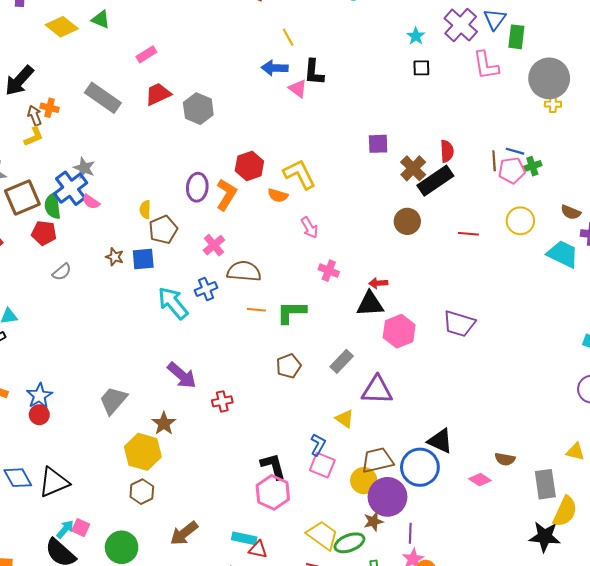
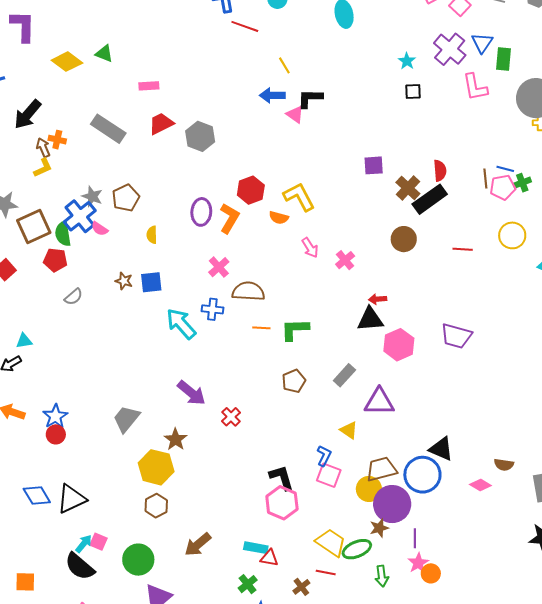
pink rectangle: (146, 54) -> (149, 86), turned 30
black L-shape: (314, 72) -> (310, 98), turned 88
brown pentagon: (163, 230) -> (126, 198), moved
pink cross: (329, 271) -> (345, 260), moved, turned 30
blue cross: (206, 289) -> (212, 309), turned 30
red cross: (222, 401) -> (231, 417), turned -30

